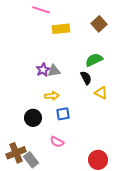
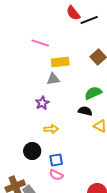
gray triangle: (54, 71) -> (53, 79), moved
black semicircle: (86, 78) -> (85, 111), turned -48
blue square: (63, 114) -> (56, 160), moved

